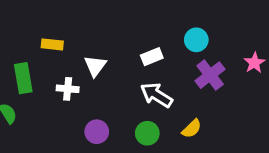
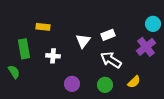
cyan circle: (196, 40) -> (153, 24), moved
white triangle: (95, 66) -> (83, 41), moved

